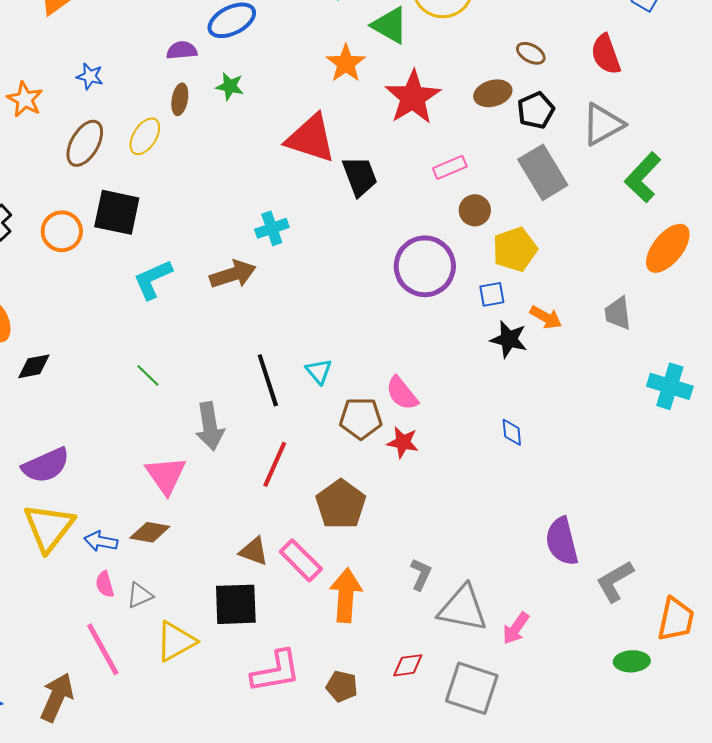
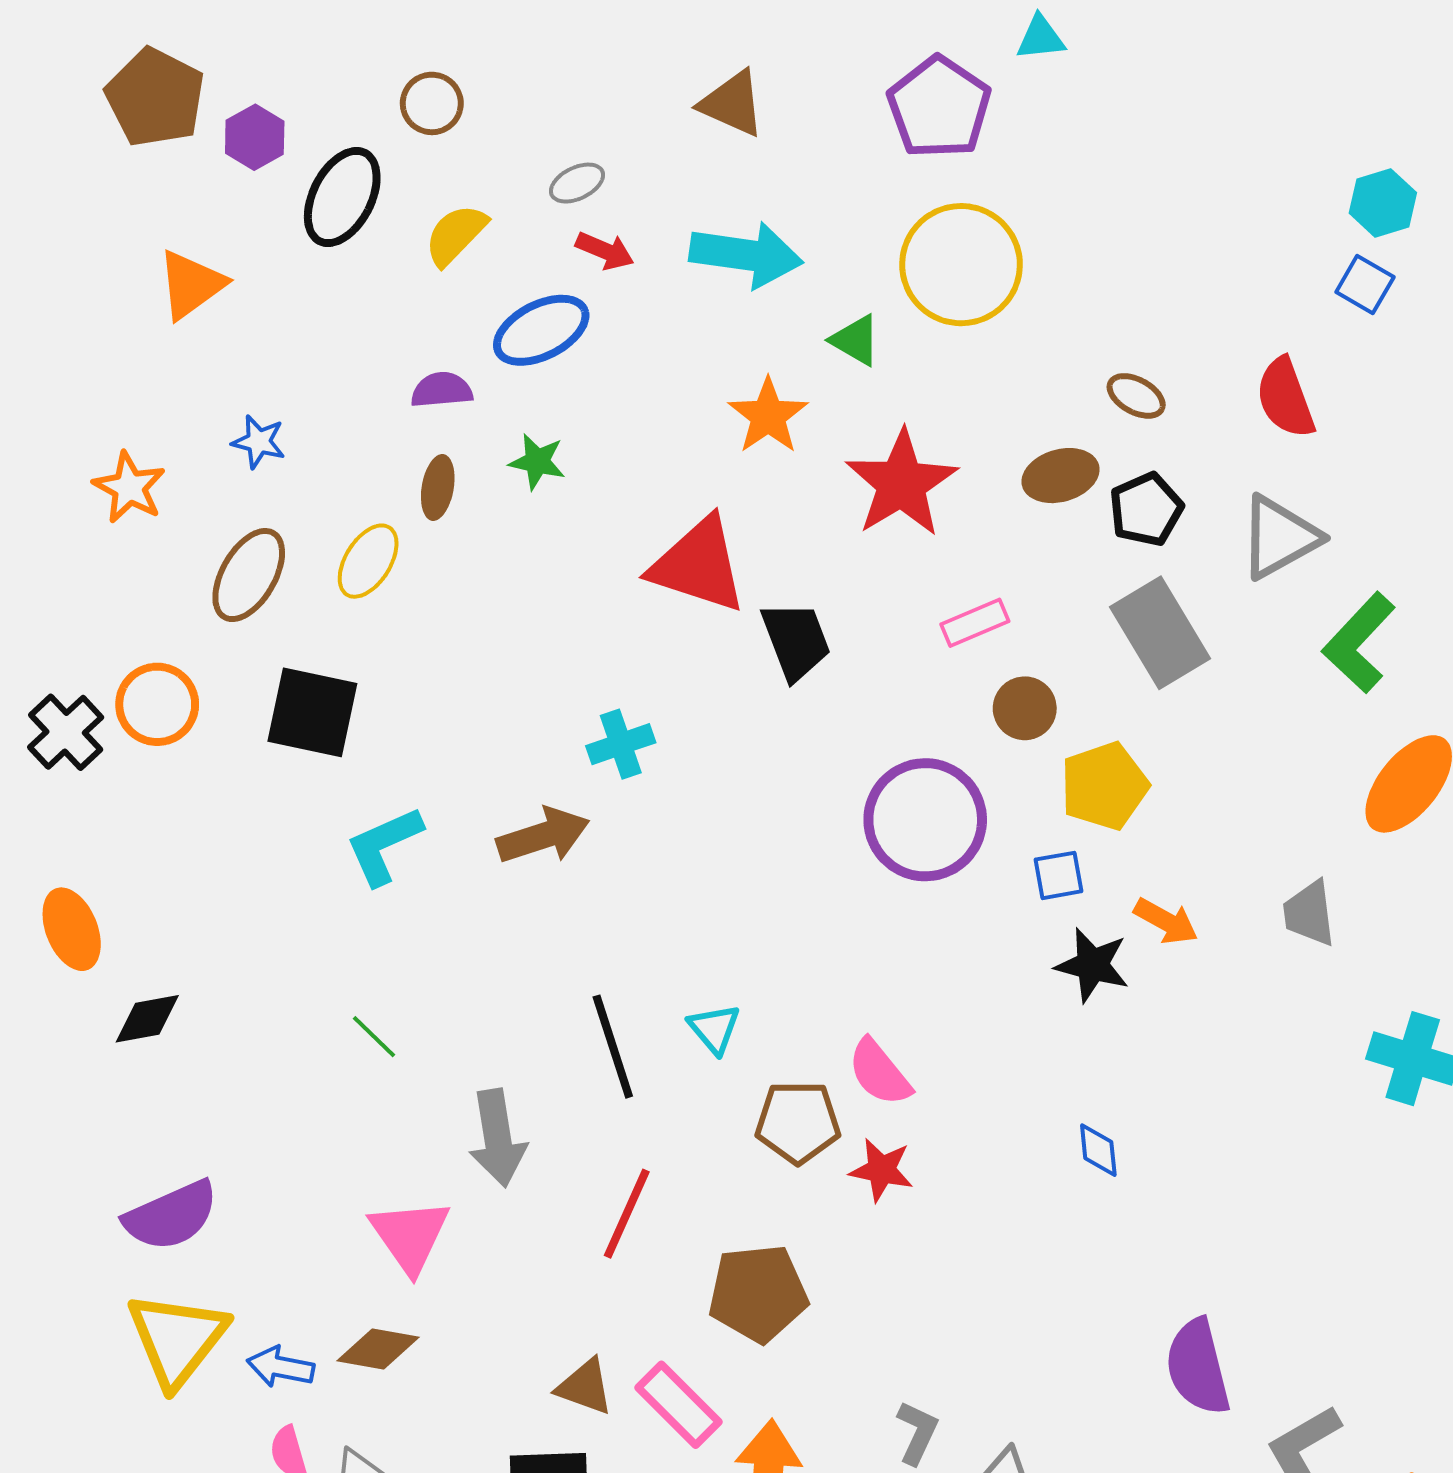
green triangle: (390, 25) -> (856, 340), size x0.7
orange circle: (62, 231) -> (157, 704), moved
brown pentagon: (341, 504) -> (758, 1293), turned 30

